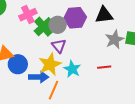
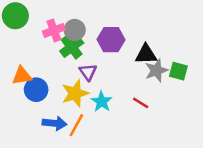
black triangle: (104, 15) -> (146, 54), moved
gray circle: (58, 25) -> (75, 30), moved
red line: (104, 67) -> (141, 103), turned 32
blue arrow: (39, 77) -> (55, 123), moved

